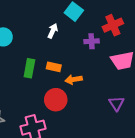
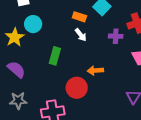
white arrow: (53, 31) -> (81, 35), moved, turned 112
orange rectangle: (54, 67) -> (79, 17), moved

